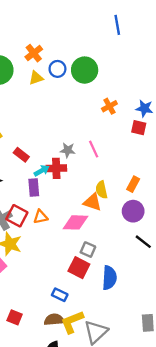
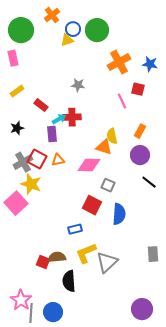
yellow triangle: (36, 78) -> (67, 40), moved
orange cross: (109, 106) -> (119, 62), size x1.6
red square: (139, 128) -> (138, 89), moved
pink line: (94, 149) -> (122, 101), moved
gray star: (68, 150) -> (78, 85), moved
gray square: (88, 250) -> (108, 185), moved
blue rectangle: (60, 295) -> (75, 229), turned -40
red square: (15, 317) -> (43, 262), moved
brown semicircle: (54, 320) -> (57, 257), moved

